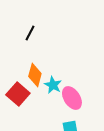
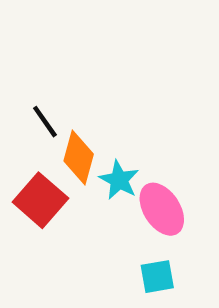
black line: (30, 33) -> (45, 122), moved, turned -63

